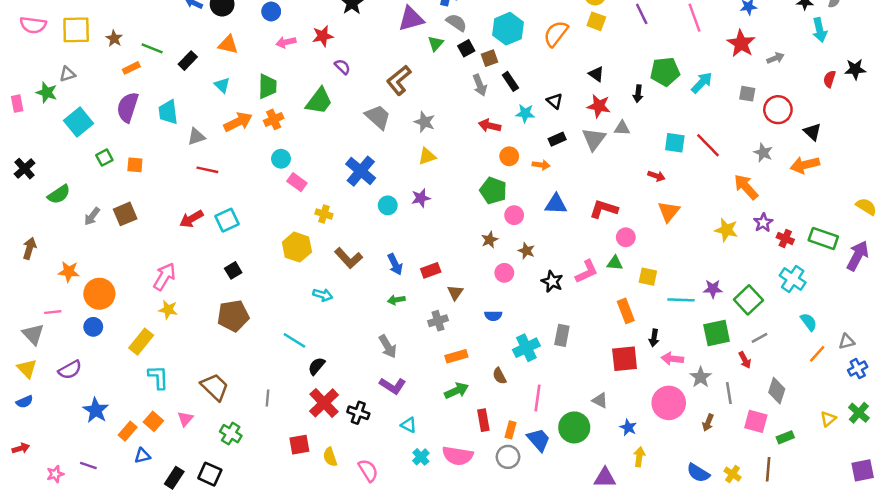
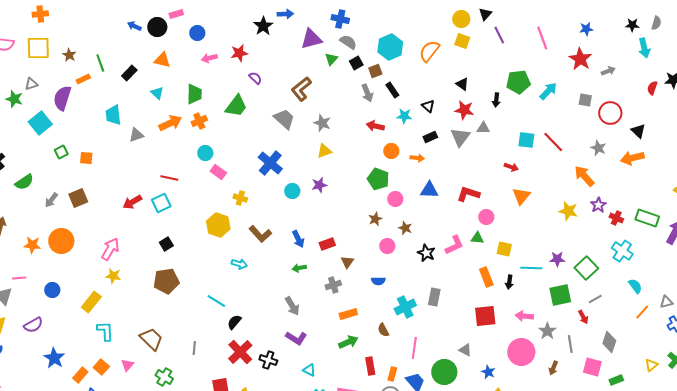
green line: (152, 48) -> (100, 63), turned 48
purple semicircle: (128, 107) -> (62, 98), moved
red line: (207, 170) -> (169, 178), moved
orange circle: (99, 294) -> (61, 241), moved
black arrow: (654, 338) -> (509, 282), moved

